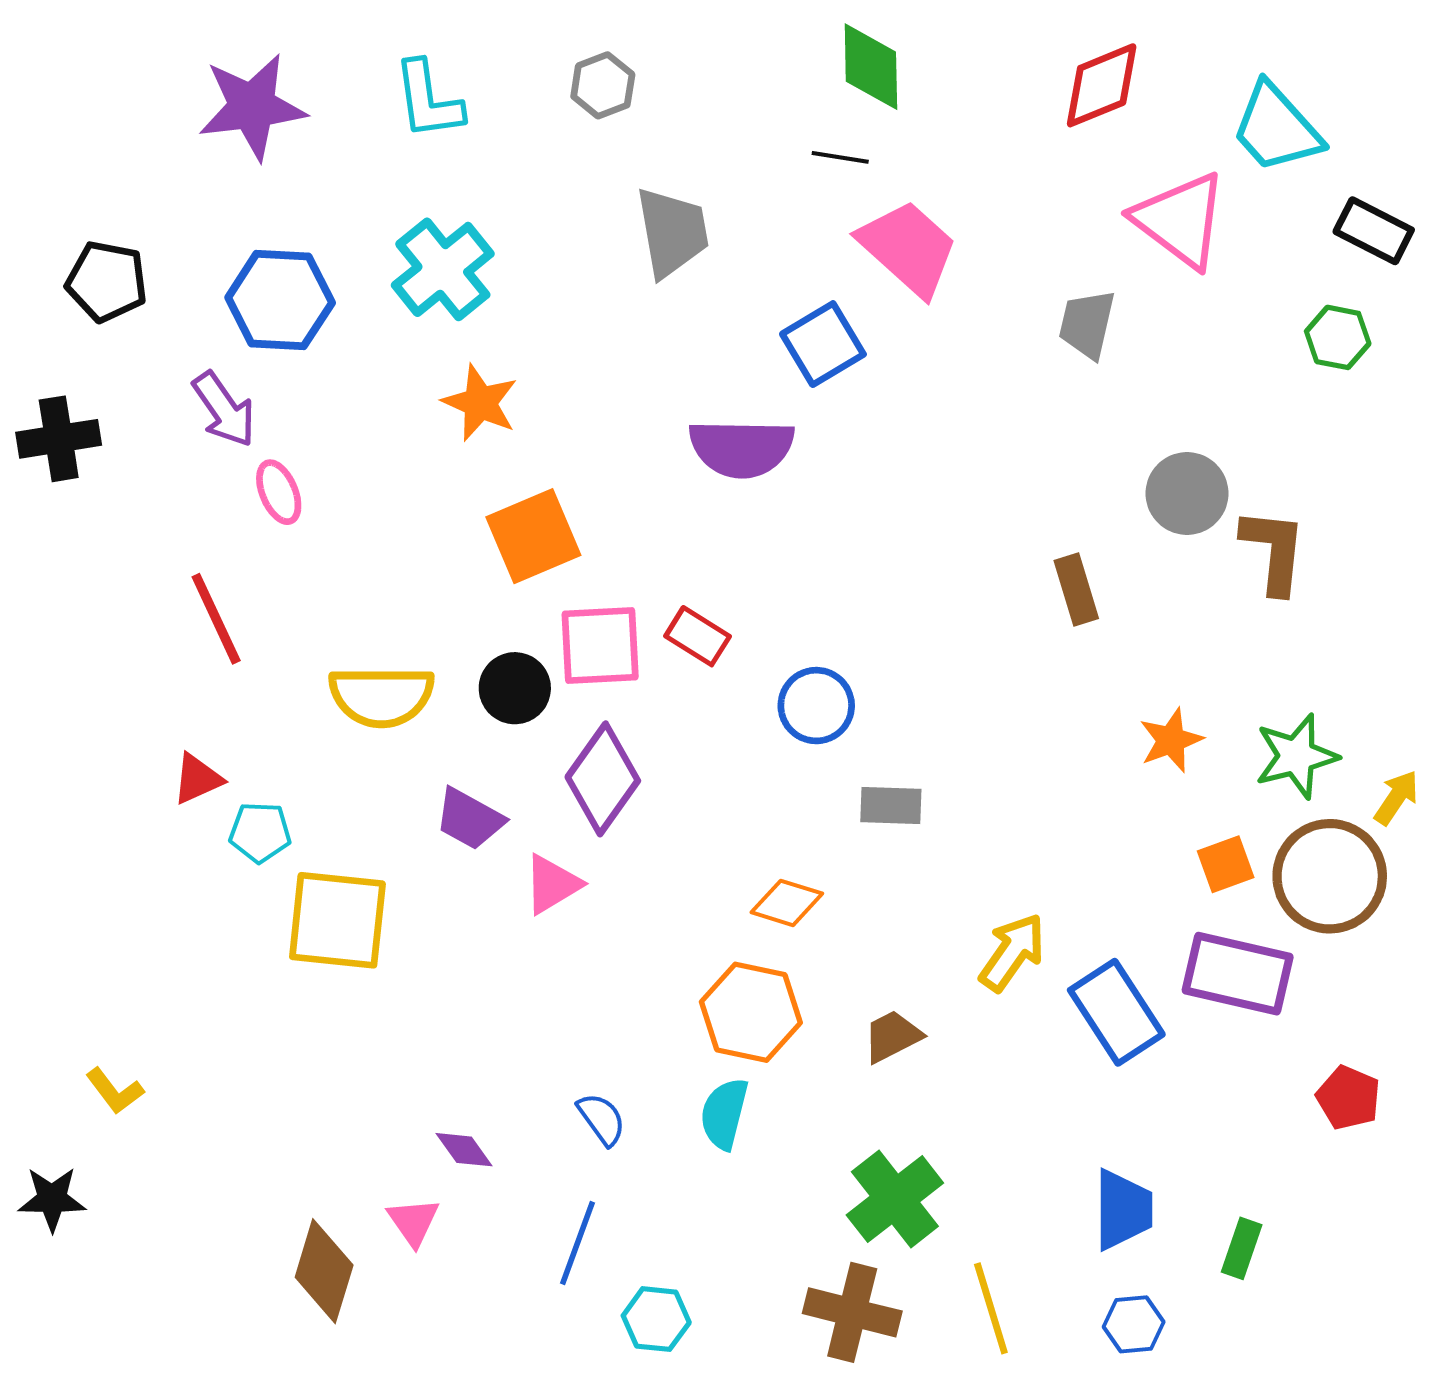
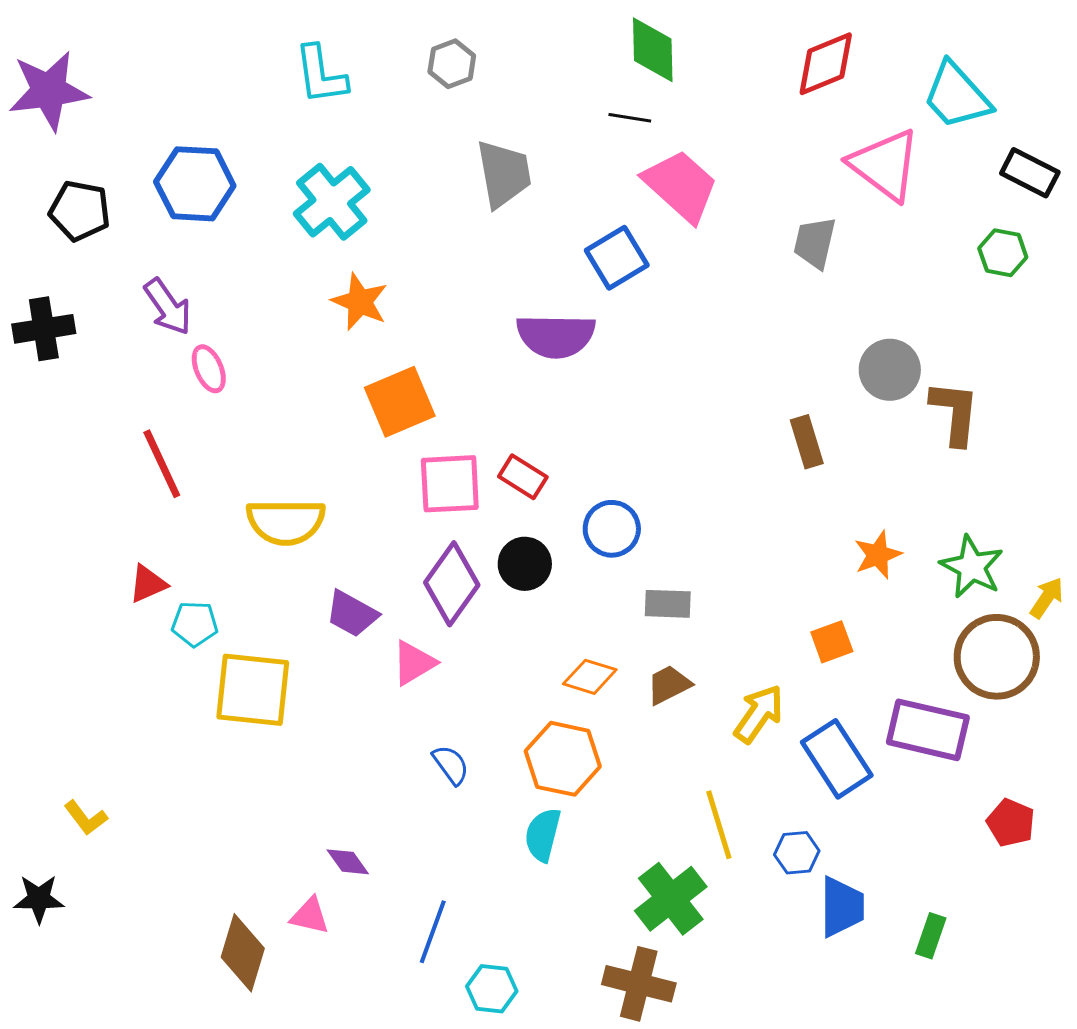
purple star: (252, 107) -> (49, 91), moved
blue hexagon: (280, 300) -> (195, 184), moved
black circle: (515, 688) -> (525, 564), moved
green star: (1296, 756) -> (972, 567), turned -30
orange square: (1226, 864) -> (832, 642), moved
brown trapezoid: (892, 1036) -> (669, 685), moved
blue semicircle: (601, 1119) -> (451, 765), moved
pink triangle: (413, 1222) -> (310, 916), turned -42
yellow line: (991, 1308) -> (719, 825), moved
blue hexagon: (1134, 1324) -> (797, 853), moved

